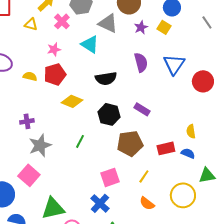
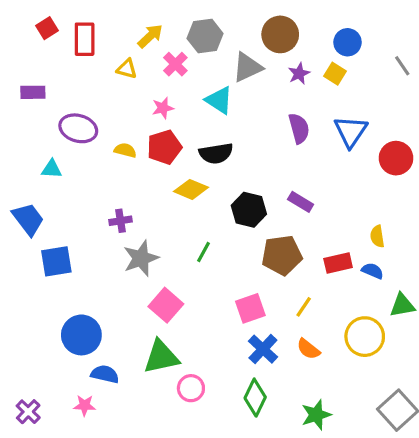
gray triangle: (108, 23) -> (247, 67), turned -50
black semicircle: (106, 78) -> (216, 153), moved
pink square: (29, 175) -> (166, 305), moved
blue cross: (100, 203) -> (263, 349), moved

